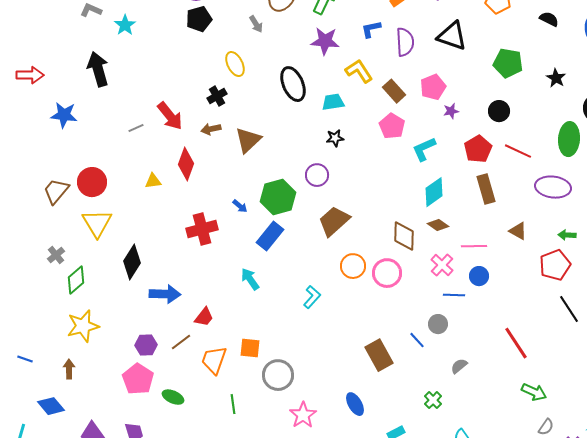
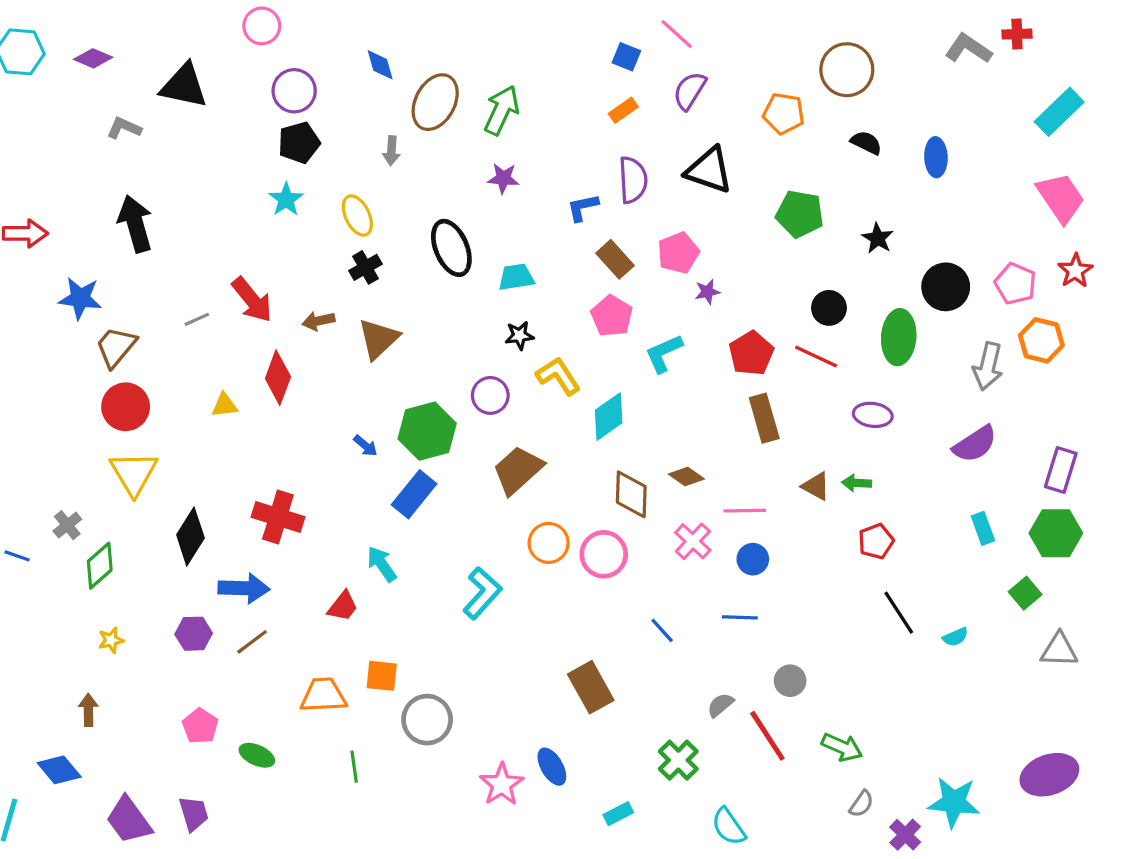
gray arrow: (256, 24) -> (391, 151), turned 36
cyan star: (125, 25) -> (286, 199), moved
blue L-shape: (371, 29) -> (583, 207), moved
purple star: (325, 41) -> (503, 178), size x0.7
yellow L-shape: (359, 71) -> (558, 376), moved
black cross: (217, 96) -> (365, 267), moved
black circle: (499, 111) -> (829, 308), moved
purple ellipse: (553, 187) -> (873, 415), size x0.7
brown trapezoid: (56, 191) -> (116, 347), moved
cyan diamond: (434, 192) -> (609, 417), moved
red cross: (202, 229) -> (278, 517), moved, turned 32
green arrow: (567, 235) -> (857, 483), moved
red pentagon: (555, 265) -> (876, 541), size x0.7
blue line: (454, 295) -> (740, 617), moved
cyan L-shape: (312, 297) -> (482, 593), size x1.4
red trapezoid: (204, 317) -> (343, 606), moved
gray circle: (438, 324) -> (790, 681), moved
yellow star: (83, 326) -> (111, 640), size x0.5
blue line: (417, 340) -> (662, 630), moved
brown line: (181, 342) -> (252, 642), moved
red line: (516, 343) -> (767, 736), moved
purple hexagon: (146, 345) -> (194, 634), moved
blue line: (25, 359) -> (17, 556), moved
orange trapezoid: (214, 360) -> (323, 695), turned 68
pink pentagon: (138, 379) -> (200, 726), size x0.7
green cross: (433, 400) -> (678, 760), size x1.4
pink star: (303, 415) -> (502, 784), moved

